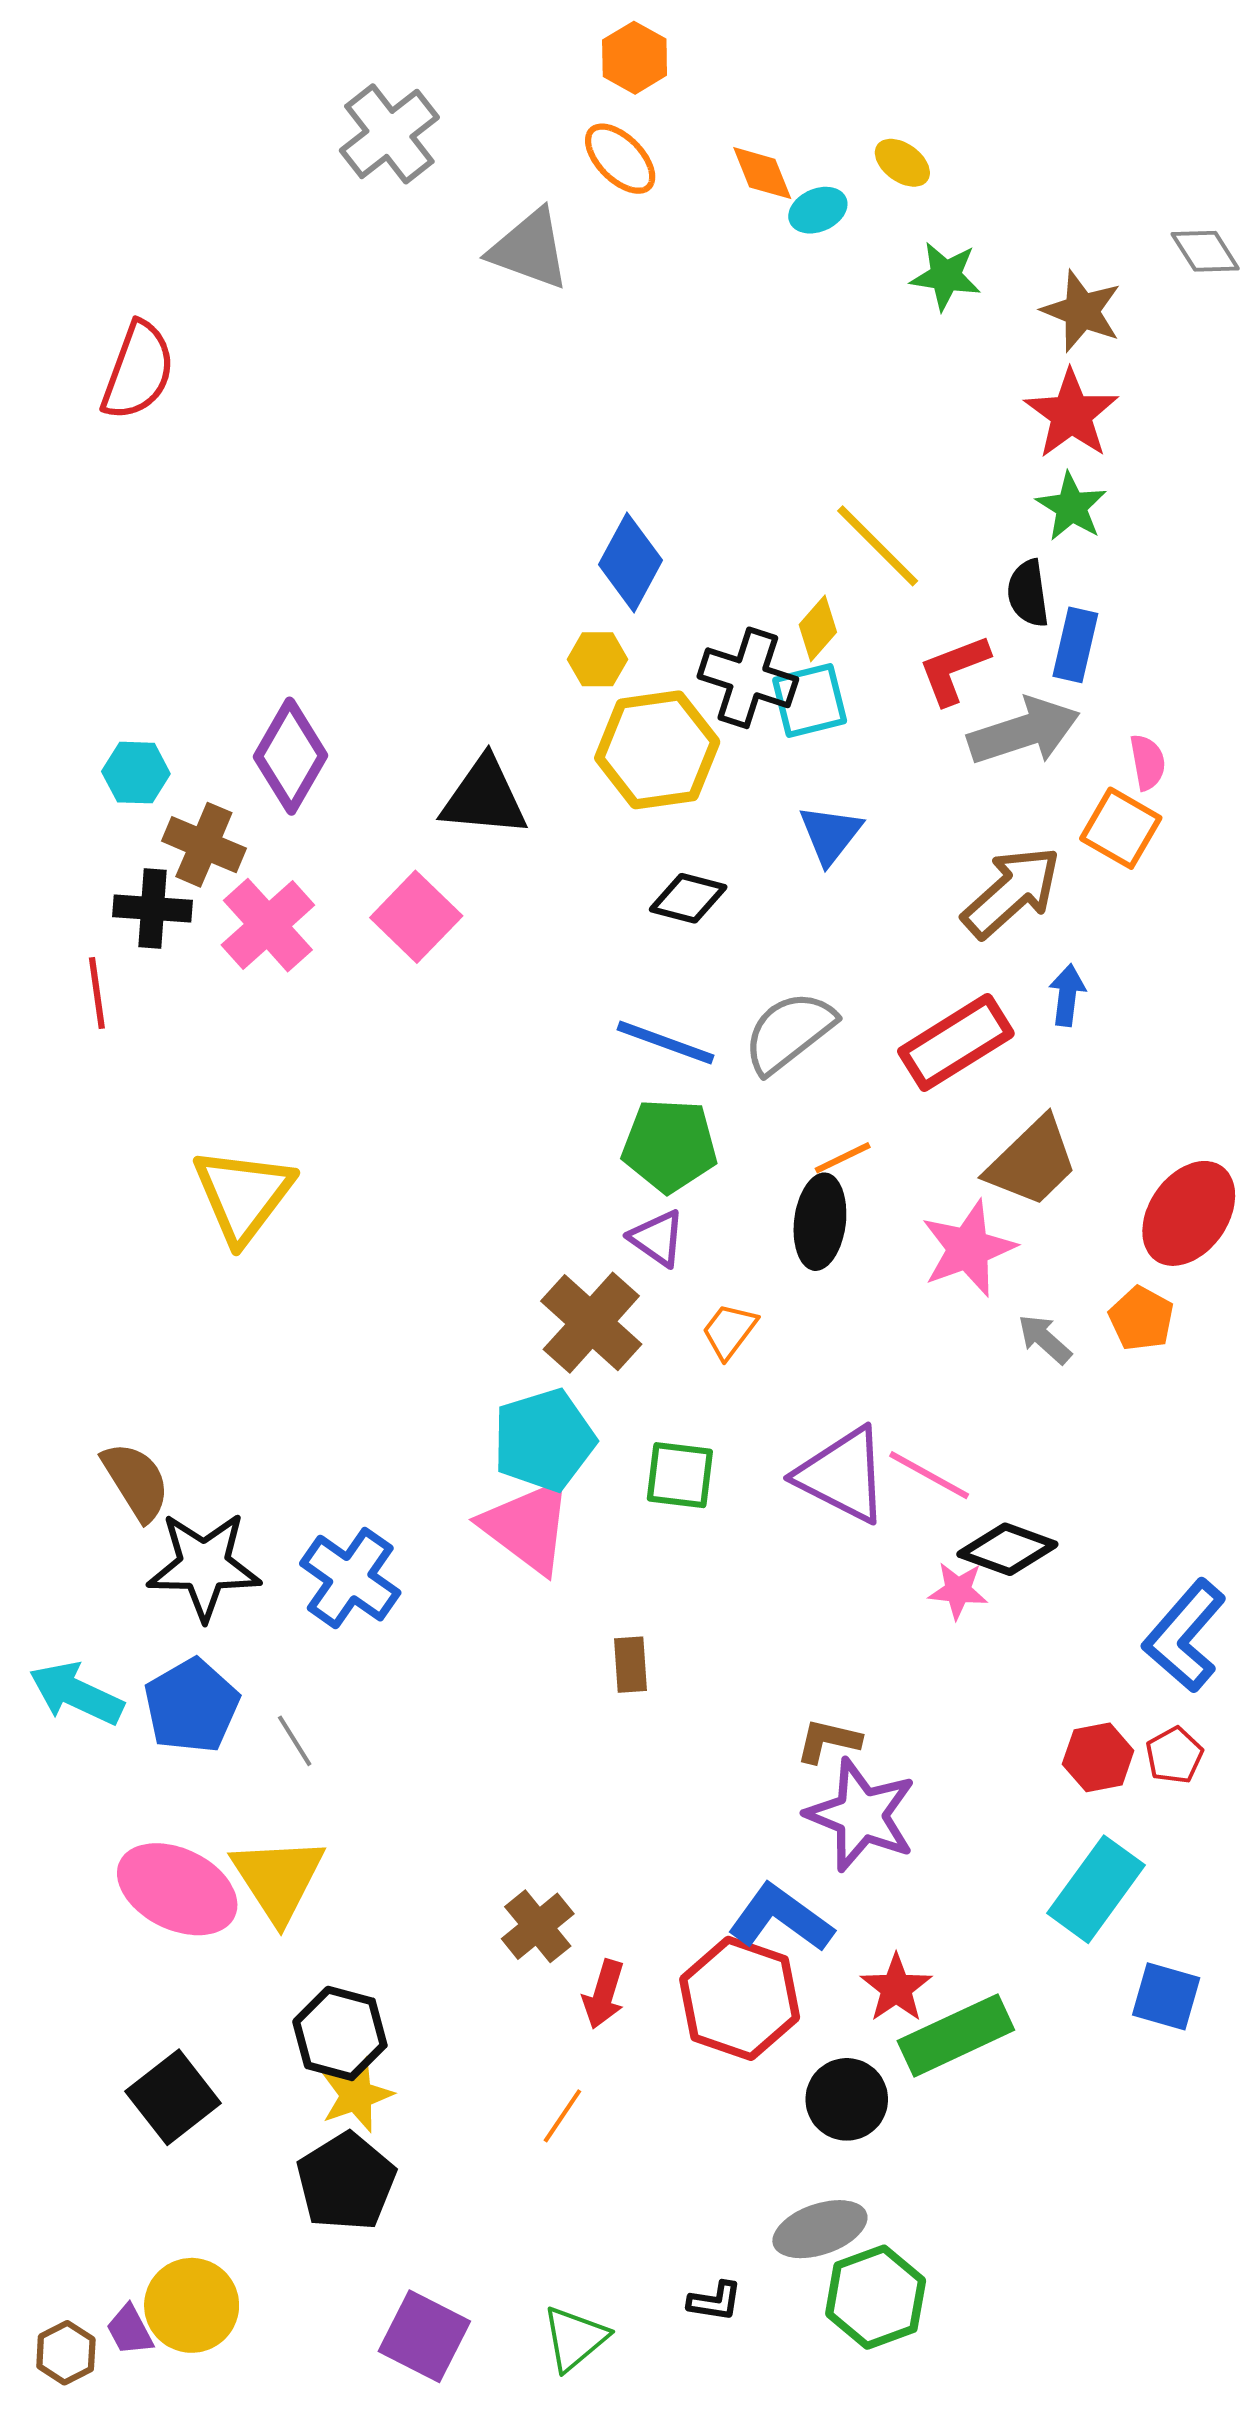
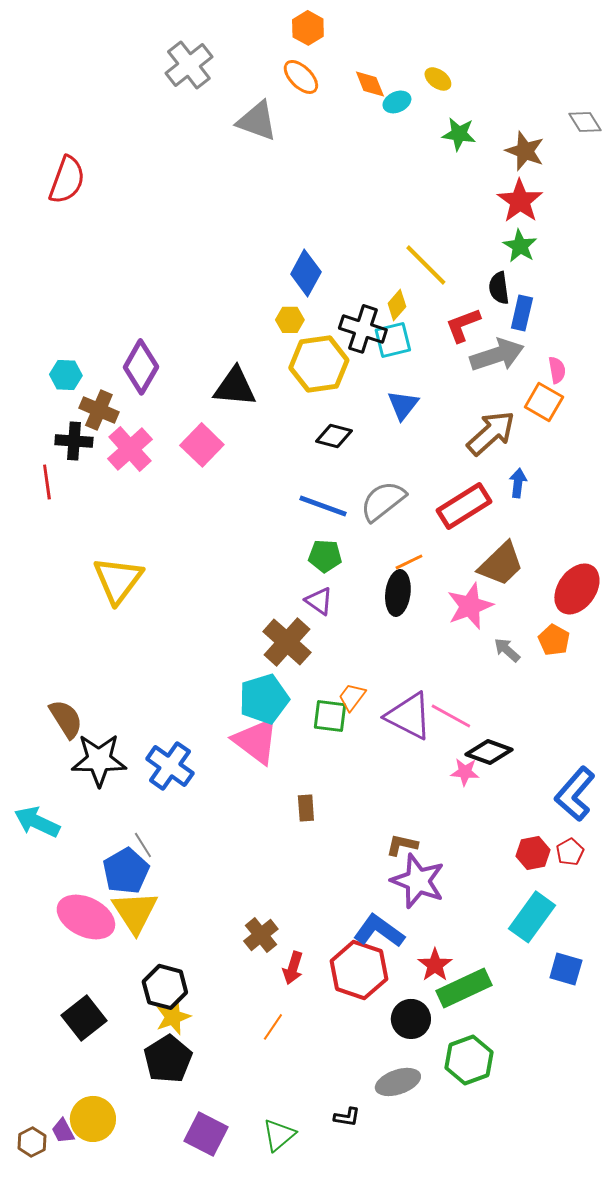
green pentagon: (670, 1145) -> (325, 556), size x0.7
orange trapezoid: (729, 1331) -> (352, 697), moved
blue pentagon: (192, 1706) -> (126, 871), moved
green hexagon: (876, 2297) -> (469, 1060), moved

